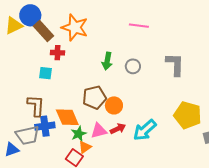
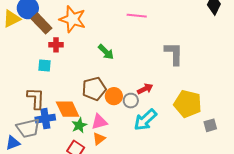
green arrow: (107, 61) -> (106, 52), turned -54
gray circle: (133, 66) -> (131, 101), moved
red arrow: (118, 129) -> (145, 89), moved
orange triangle: (85, 147) -> (99, 139), moved

